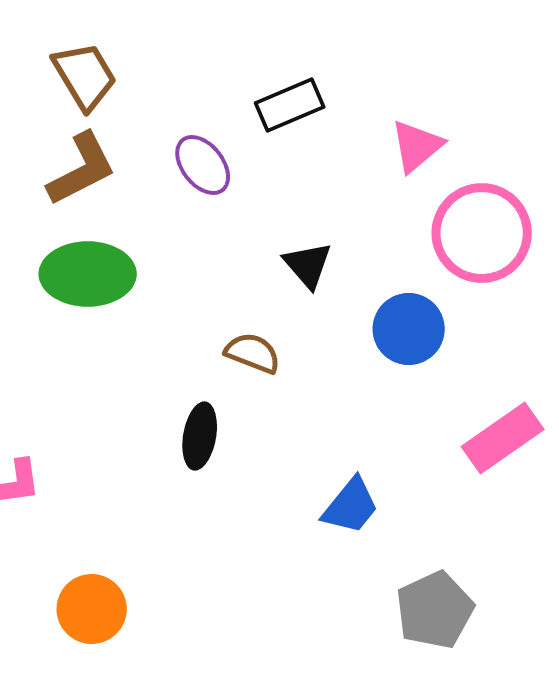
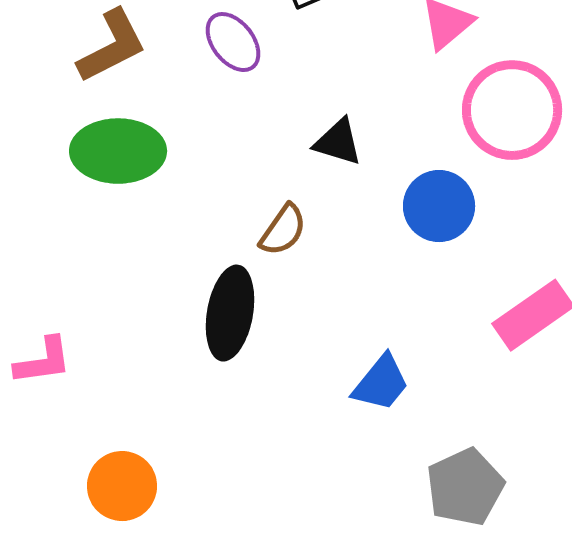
black triangle: (308, 265) -> (338, 142), turned -32
brown semicircle: (253, 353) -> (283, 230), turned 104
black ellipse: (200, 436) -> (230, 313), size x1.4

